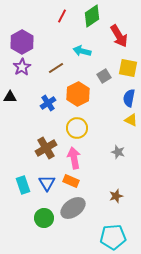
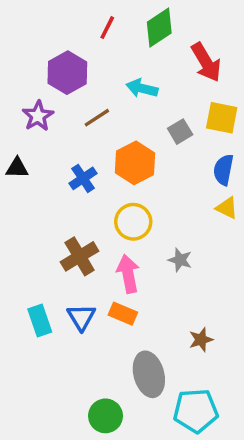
purple hexagon: (22, 42) -> (67, 73), moved
gray star: (118, 152) -> (180, 260), moved
gray ellipse: (73, 208) -> (149, 374), moved, turned -70
green circle: (44, 218) -> (106, 416), moved

